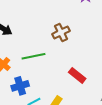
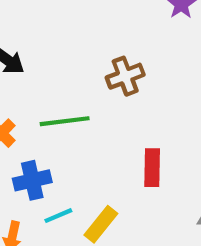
red rectangle: (77, 75) -> (152, 168), turned 48

